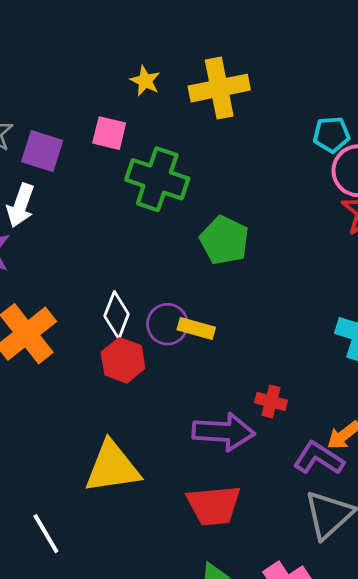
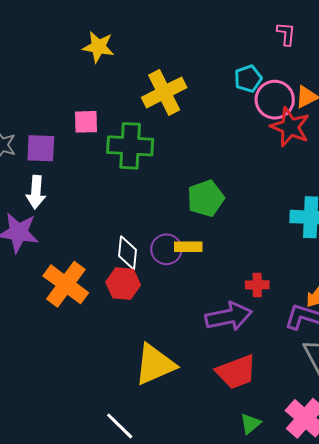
yellow star: (145, 81) -> (98, 47), moved, size x1.4
yellow cross: (219, 88) -> (164, 92), moved
green pentagon: (224, 240) -> (206, 198), moved, turned -30
red hexagon: (123, 360) -> (123, 284), moved

